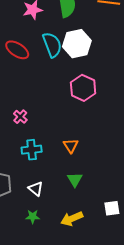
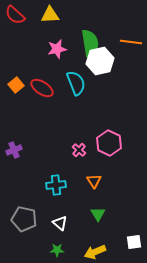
white hexagon: (77, 44) -> (100, 61), moved
pink hexagon: (83, 88) -> (109, 143), moved
pink cross: (20, 117) -> (79, 150), moved

